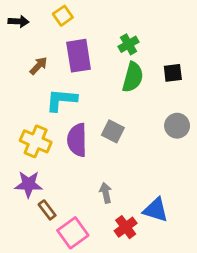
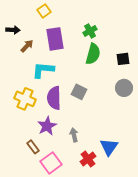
black arrow: (19, 21) -> (13, 30), moved
black square: (173, 73) -> (123, 59), moved
purple star: (29, 184) -> (47, 126), moved, turned -30
blue triangle: (156, 210) -> (109, 147), turned 48

